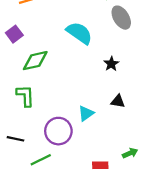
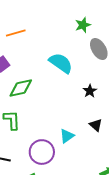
black triangle: (118, 101) -> (96, 125), turned 32

